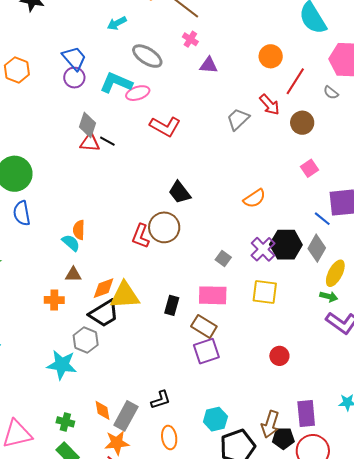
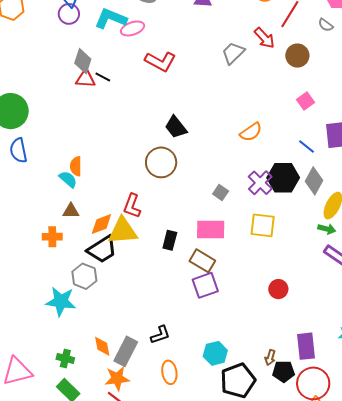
blue line: (322, 219) -> (306, 147), moved
red L-shape: (141, 236) -> (132, 206), moved
brown arrow: (270, 424) -> (270, 358), size x0.6

